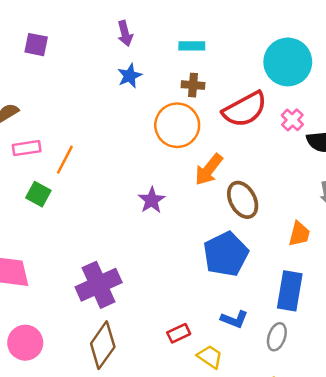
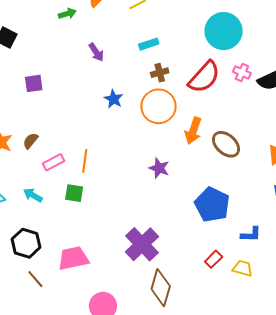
blue star: (130, 76) -> (114, 99), moved
blue pentagon: (226, 254) -> (212, 205), moved

